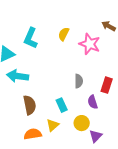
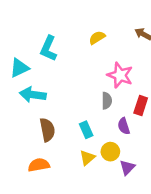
yellow semicircle: (64, 34) -> (97, 38), moved, turned 32
pink star: (90, 44) -> (120, 75), moved
yellow triangle: (53, 125) -> (87, 158), moved
orange semicircle: (33, 134) -> (39, 165), moved

